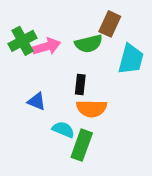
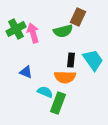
pink arrow: (46, 46) -> (33, 33), turned -90
cyan trapezoid: (131, 59) -> (93, 60), moved, turned -50
black rectangle: (80, 84) -> (71, 60), moved

